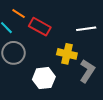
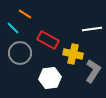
red rectangle: (40, 27) -> (48, 40), moved

